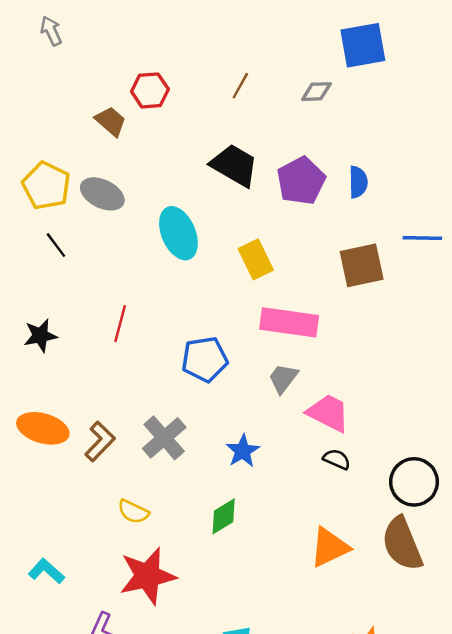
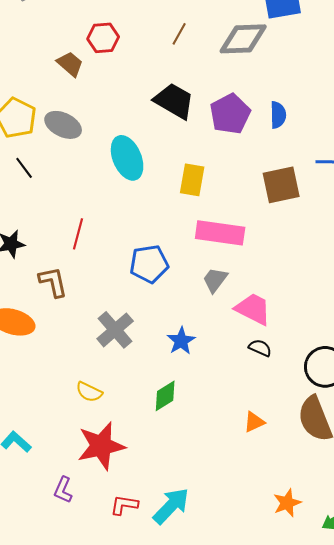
gray diamond: (316, 92) -> (243, 39), size x1.8
yellow rectangle: (256, 259) -> (192, 180), turned 36
brown L-shape: (100, 441) -> (53, 282), moved, turned -56
orange triangle: (330, 547) -> (254, 422), size x0.6

